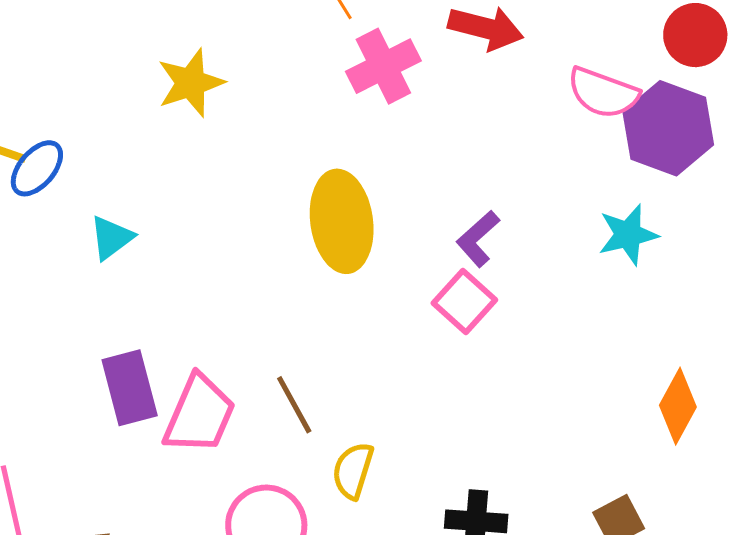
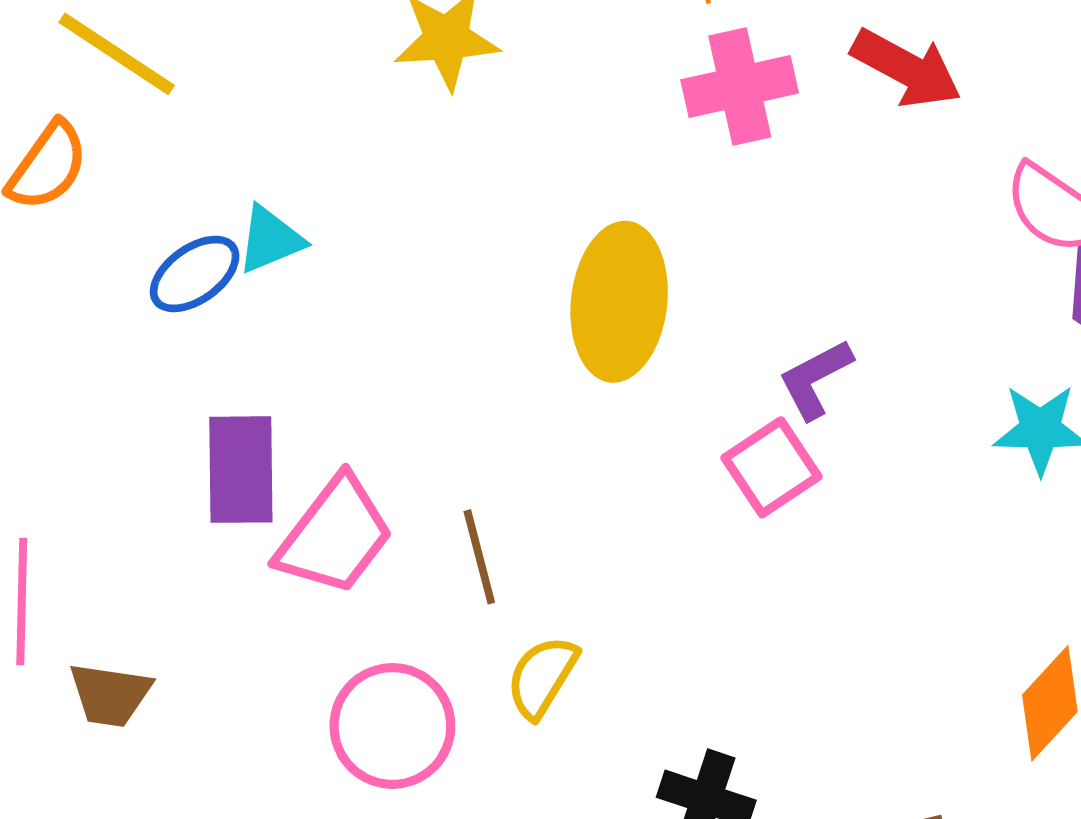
blue ellipse: (37, 168) -> (195, 274), moved

